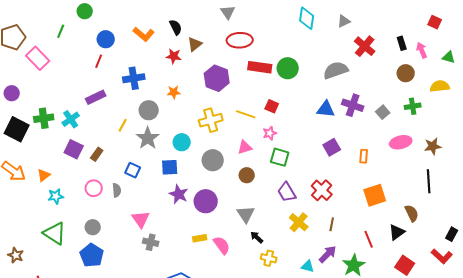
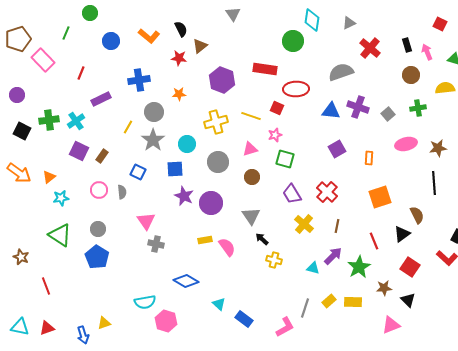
red ellipse: (240, 40) -> (296, 89), moved
red line: (99, 61) -> (81, 73), moved
green circle: (288, 68) -> (293, 41), moved
black square: (17, 129) -> (22, 131), size x0.7

